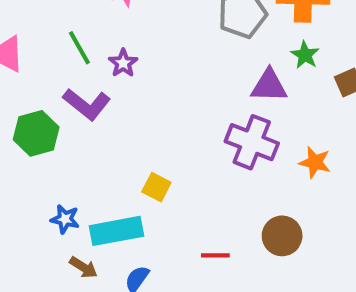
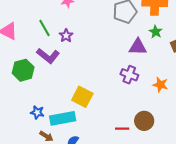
purple cross: (252, 142) -> (129, 75), size x0.7
yellow square: (156, 187) -> (82, 97), size x1.5
red line: (215, 255) -> (122, 129), moved

